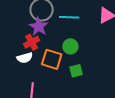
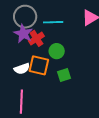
red cross: (32, 42) -> (36, 38), moved
white semicircle: (25, 58) -> (22, 69), moved

